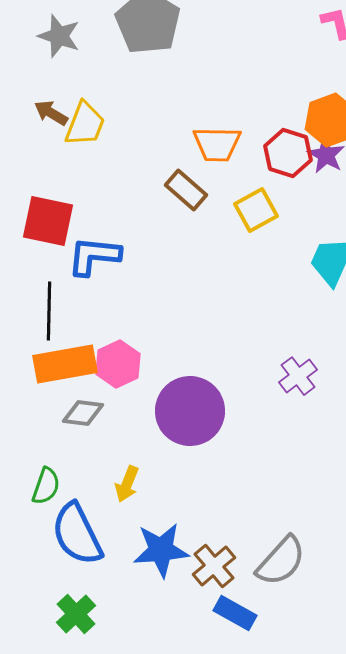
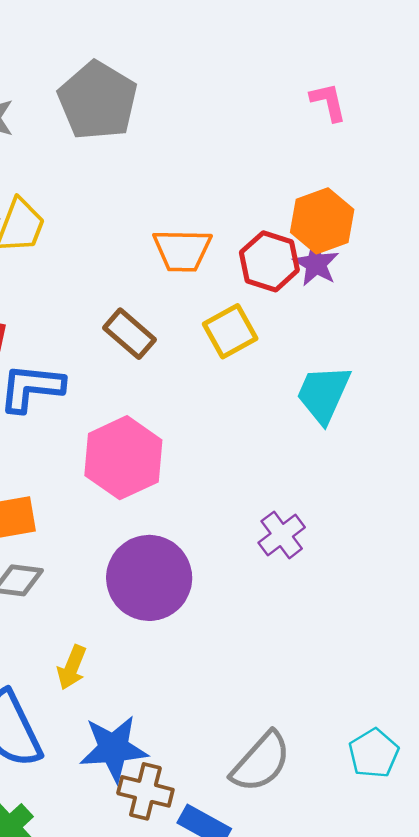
brown rectangle: (186, 190) -> (129, 334), moved
pink hexagon: (118, 364) -> (123, 458), moved, size x1.4
brown cross: (214, 566) -> (145, 791), moved, turned -36

